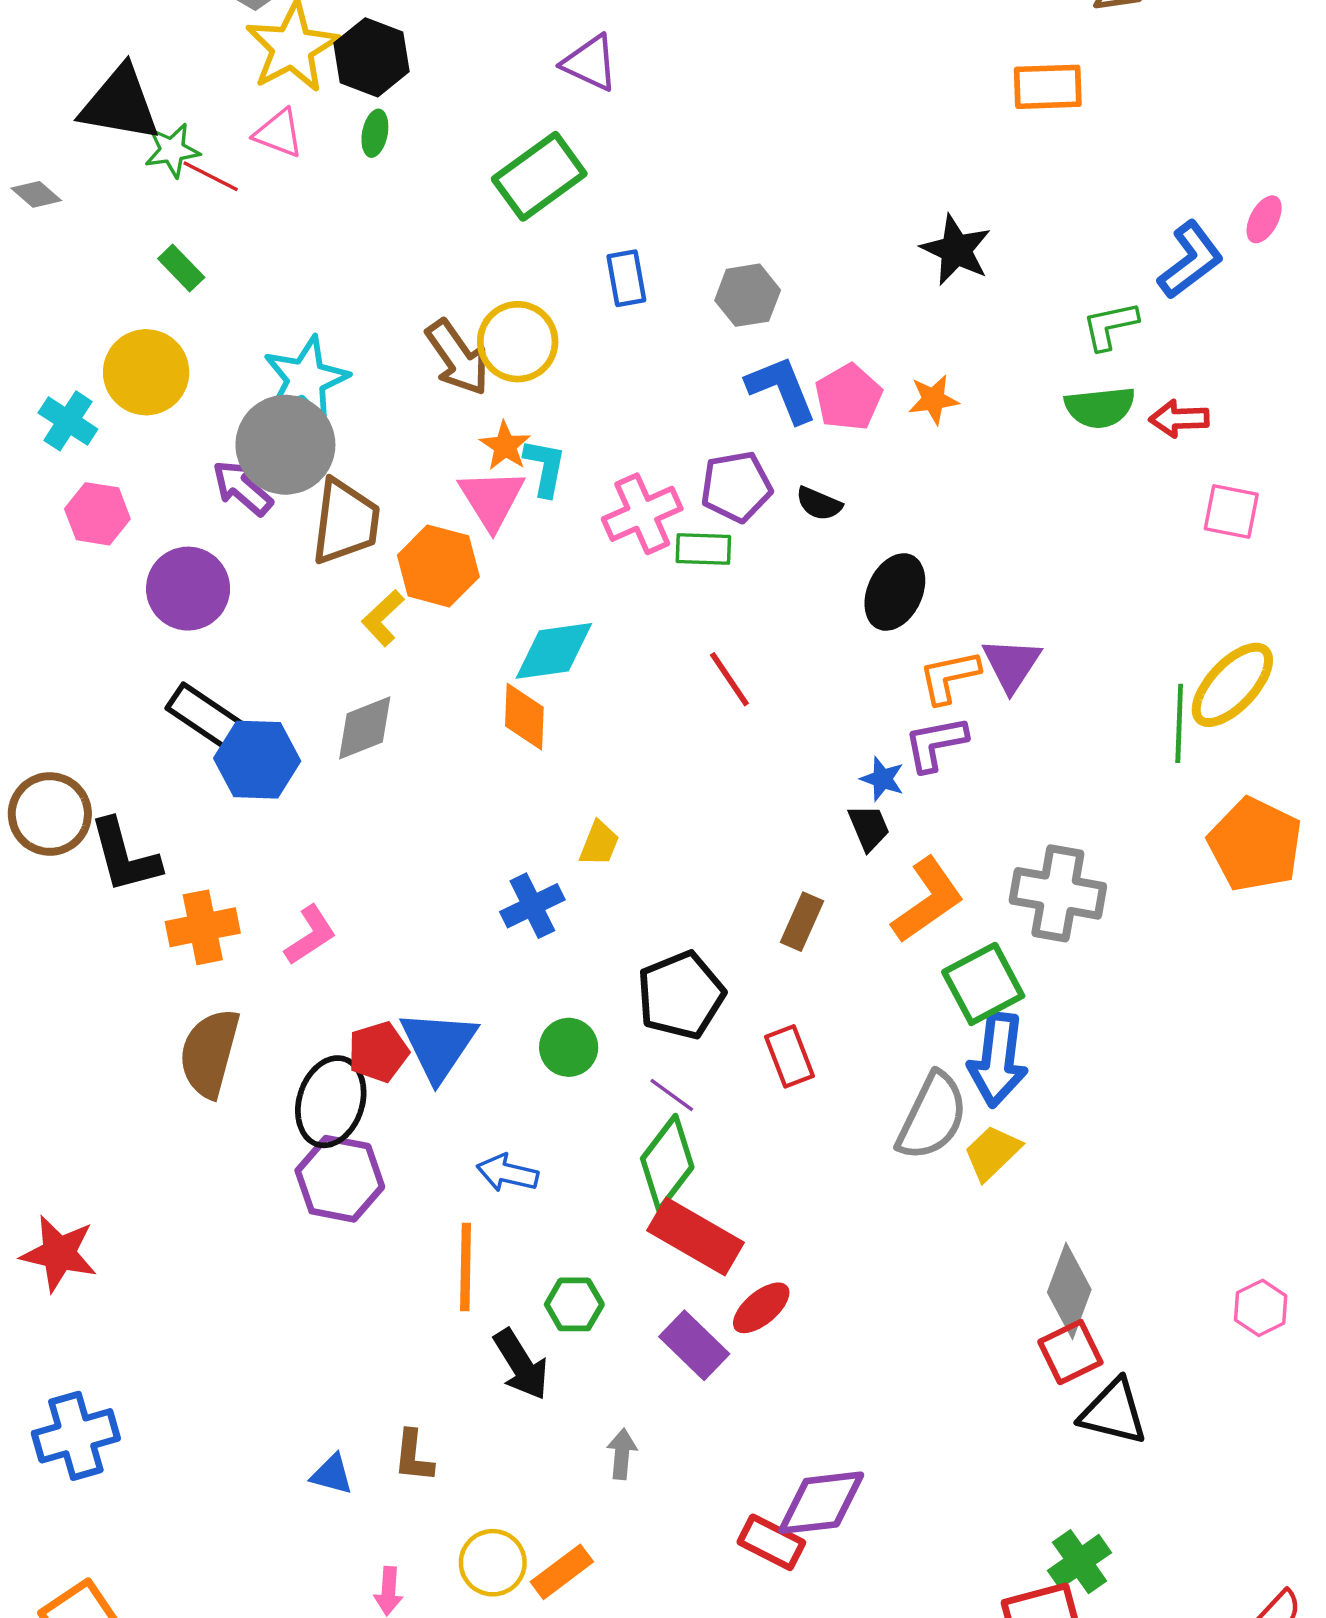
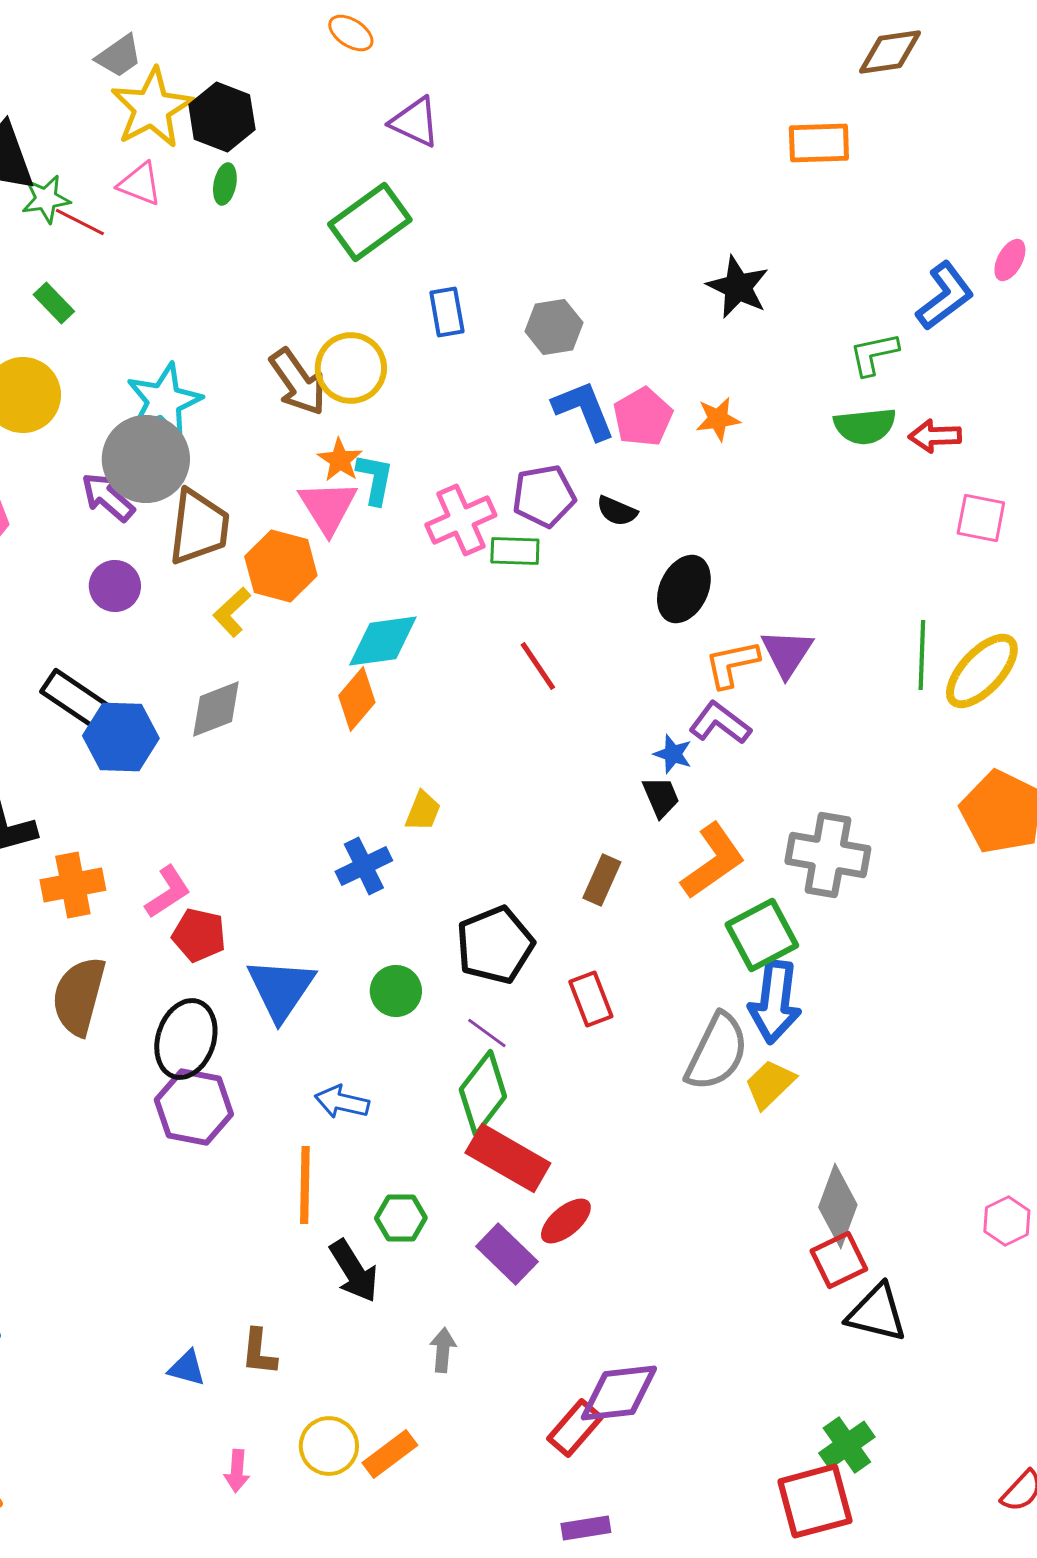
purple circle: (188, 589) -> (115, 586), moved, size x0.7
orange diamond: (524, 717) -> (357, 699), turned 38
green line: (1179, 723) -> (922, 655), moved
purple L-shape: (936, 744) -> (720, 723), turned 48
red pentagon: (378, 1052) -> (199, 935), moved, turned 30
red rectangle: (771, 1542) -> (575, 1428), turned -76

